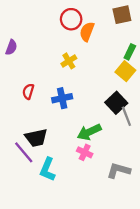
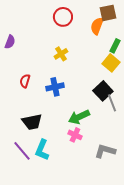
orange semicircle: (87, 32) -> (97, 26), moved
purple line: (24, 152) -> (22, 151), moved

